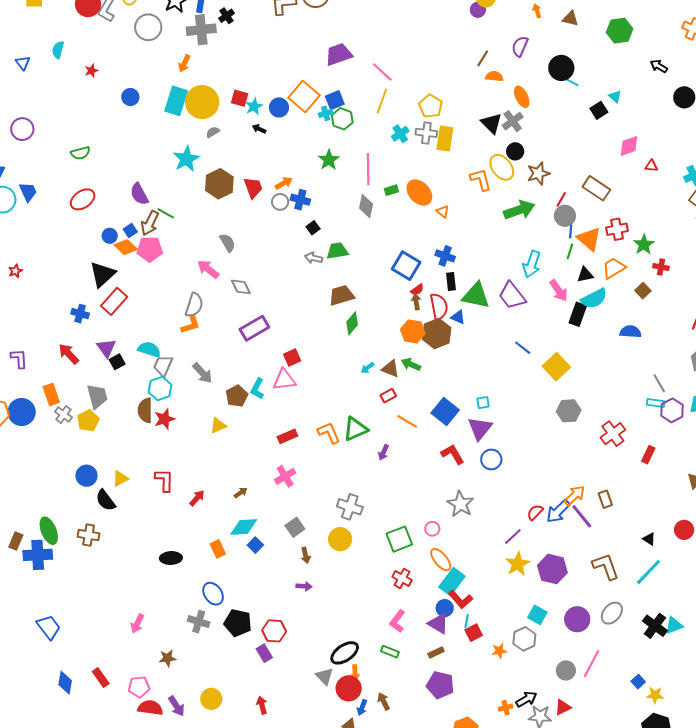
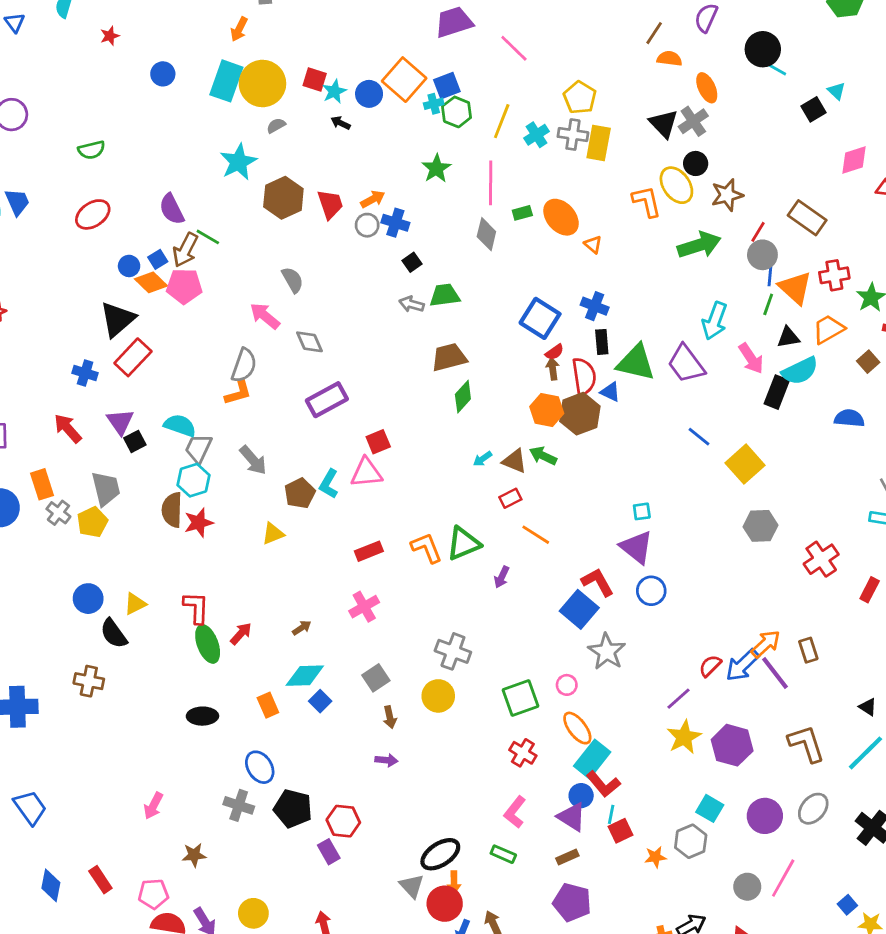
yellow line: (382, 101) -> (502, 121), moved
blue square: (445, 411) -> (579, 609), moved
purple triangle: (480, 428) -> (636, 547), turned -32
green ellipse: (49, 531) -> (208, 644), moved

